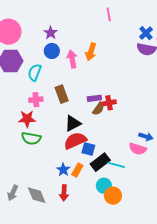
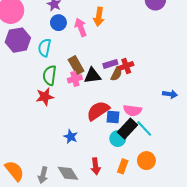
pink cross: (36, 100) -> (75, 79), moved
black triangle: (73, 123) -> (92, 76), moved, turned 30
green semicircle: (31, 138) -> (50, 75), moved, turned 96
pink semicircle: (138, 149) -> (132, 110), moved
cyan line: (116, 165) -> (144, 128), turned 42
blue star: (63, 170) -> (71, 137), moved
orange rectangle: (77, 170) -> (123, 166), moved
cyan circle: (104, 186) -> (118, 139), moved

